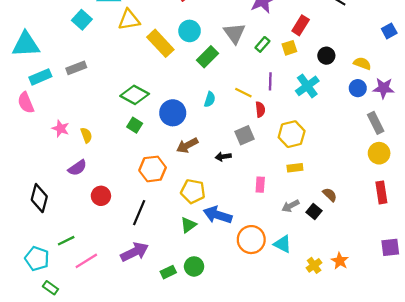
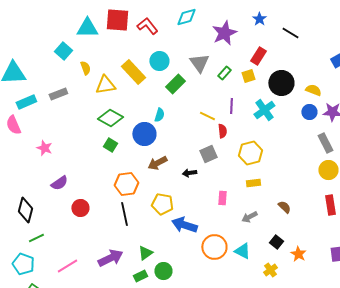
yellow triangle: (129, 20) -> (105, 85), moved
black circle: (326, 56) -> (281, 83), size x1.6
cyan semicircle: (210, 99) -> (159, 115), moved
yellow semicircle: (86, 135) -> (85, 68), moved
black square: (314, 212) -> (276, 242), moved
black line: (139, 213) -> (124, 214), moved, turned -35
green triangle: (188, 225) -> (145, 253), moved
green line: (66, 241) -> (36, 238), moved
orange star: (340, 261) -> (298, 254), moved

